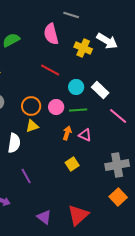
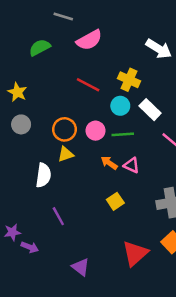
gray line: (71, 15) -> (63, 17), moved
pink semicircle: (51, 34) -> (89, 40), turned -105
yellow cross: (83, 48) -> (129, 80), moved
orange arrow: (67, 133) -> (109, 163), turned -72
red triangle: (78, 215) -> (135, 253), moved

